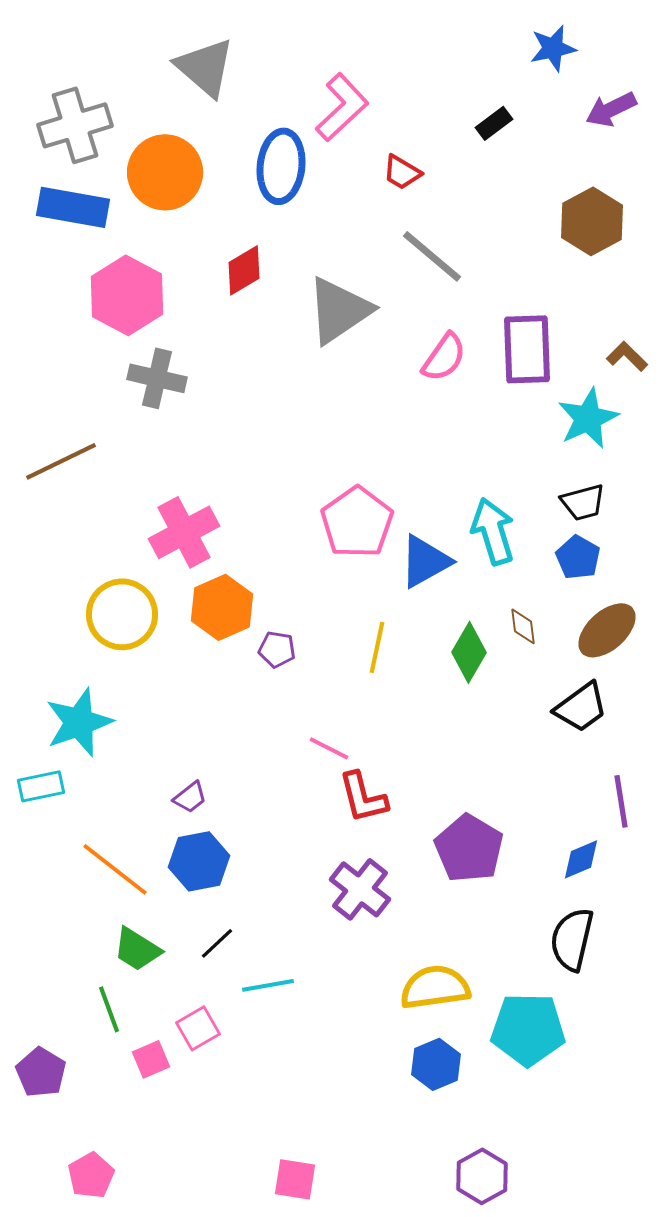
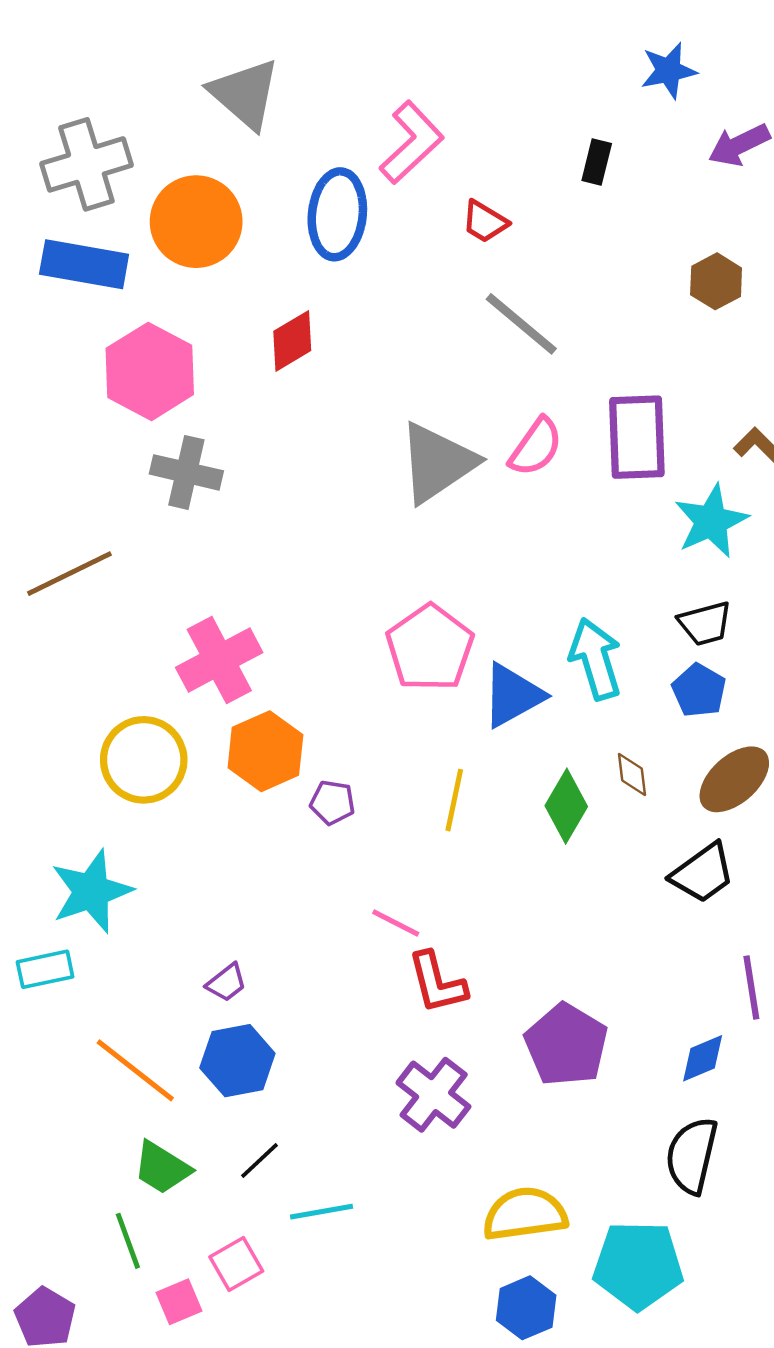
black rectangle: (494, 123) -> (597, 162), turned -39
brown hexagon: (592, 221) -> (716, 281), size x0.7
gray triangle: (339, 310) -> (437, 463), moved

